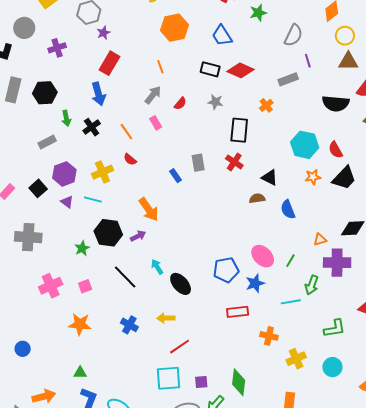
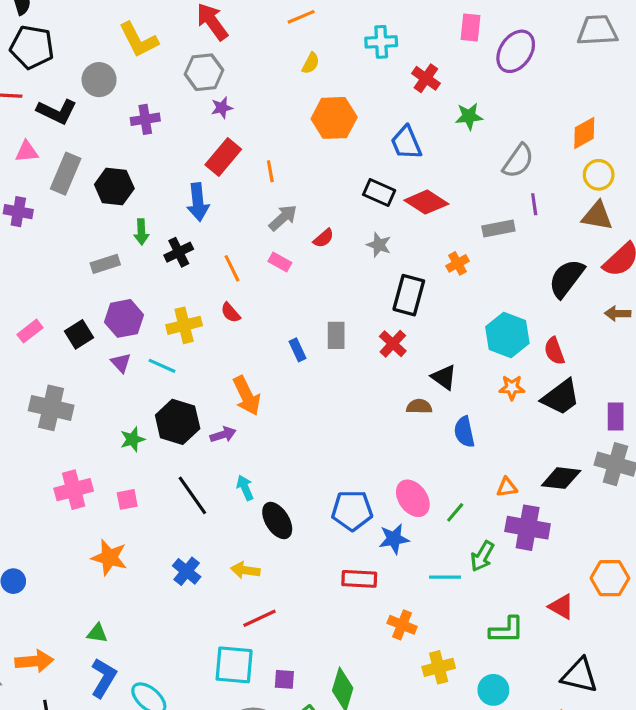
orange line: (160, 67) -> (270, 171), moved
black semicircle: (336, 103) -> (566, 278), turned 112
pink rectangle: (156, 123) -> (280, 262), turned -40

